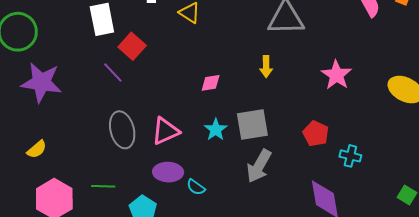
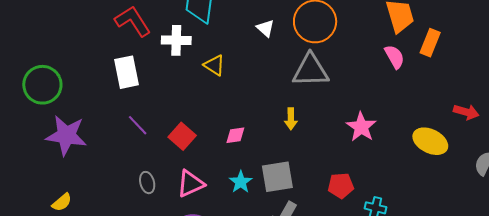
red square: (132, 46) -> (182, 136), moved
gray ellipse: (122, 130) -> (147, 183), size x0.6
red pentagon: (316, 134) -> (341, 186), turned -30

